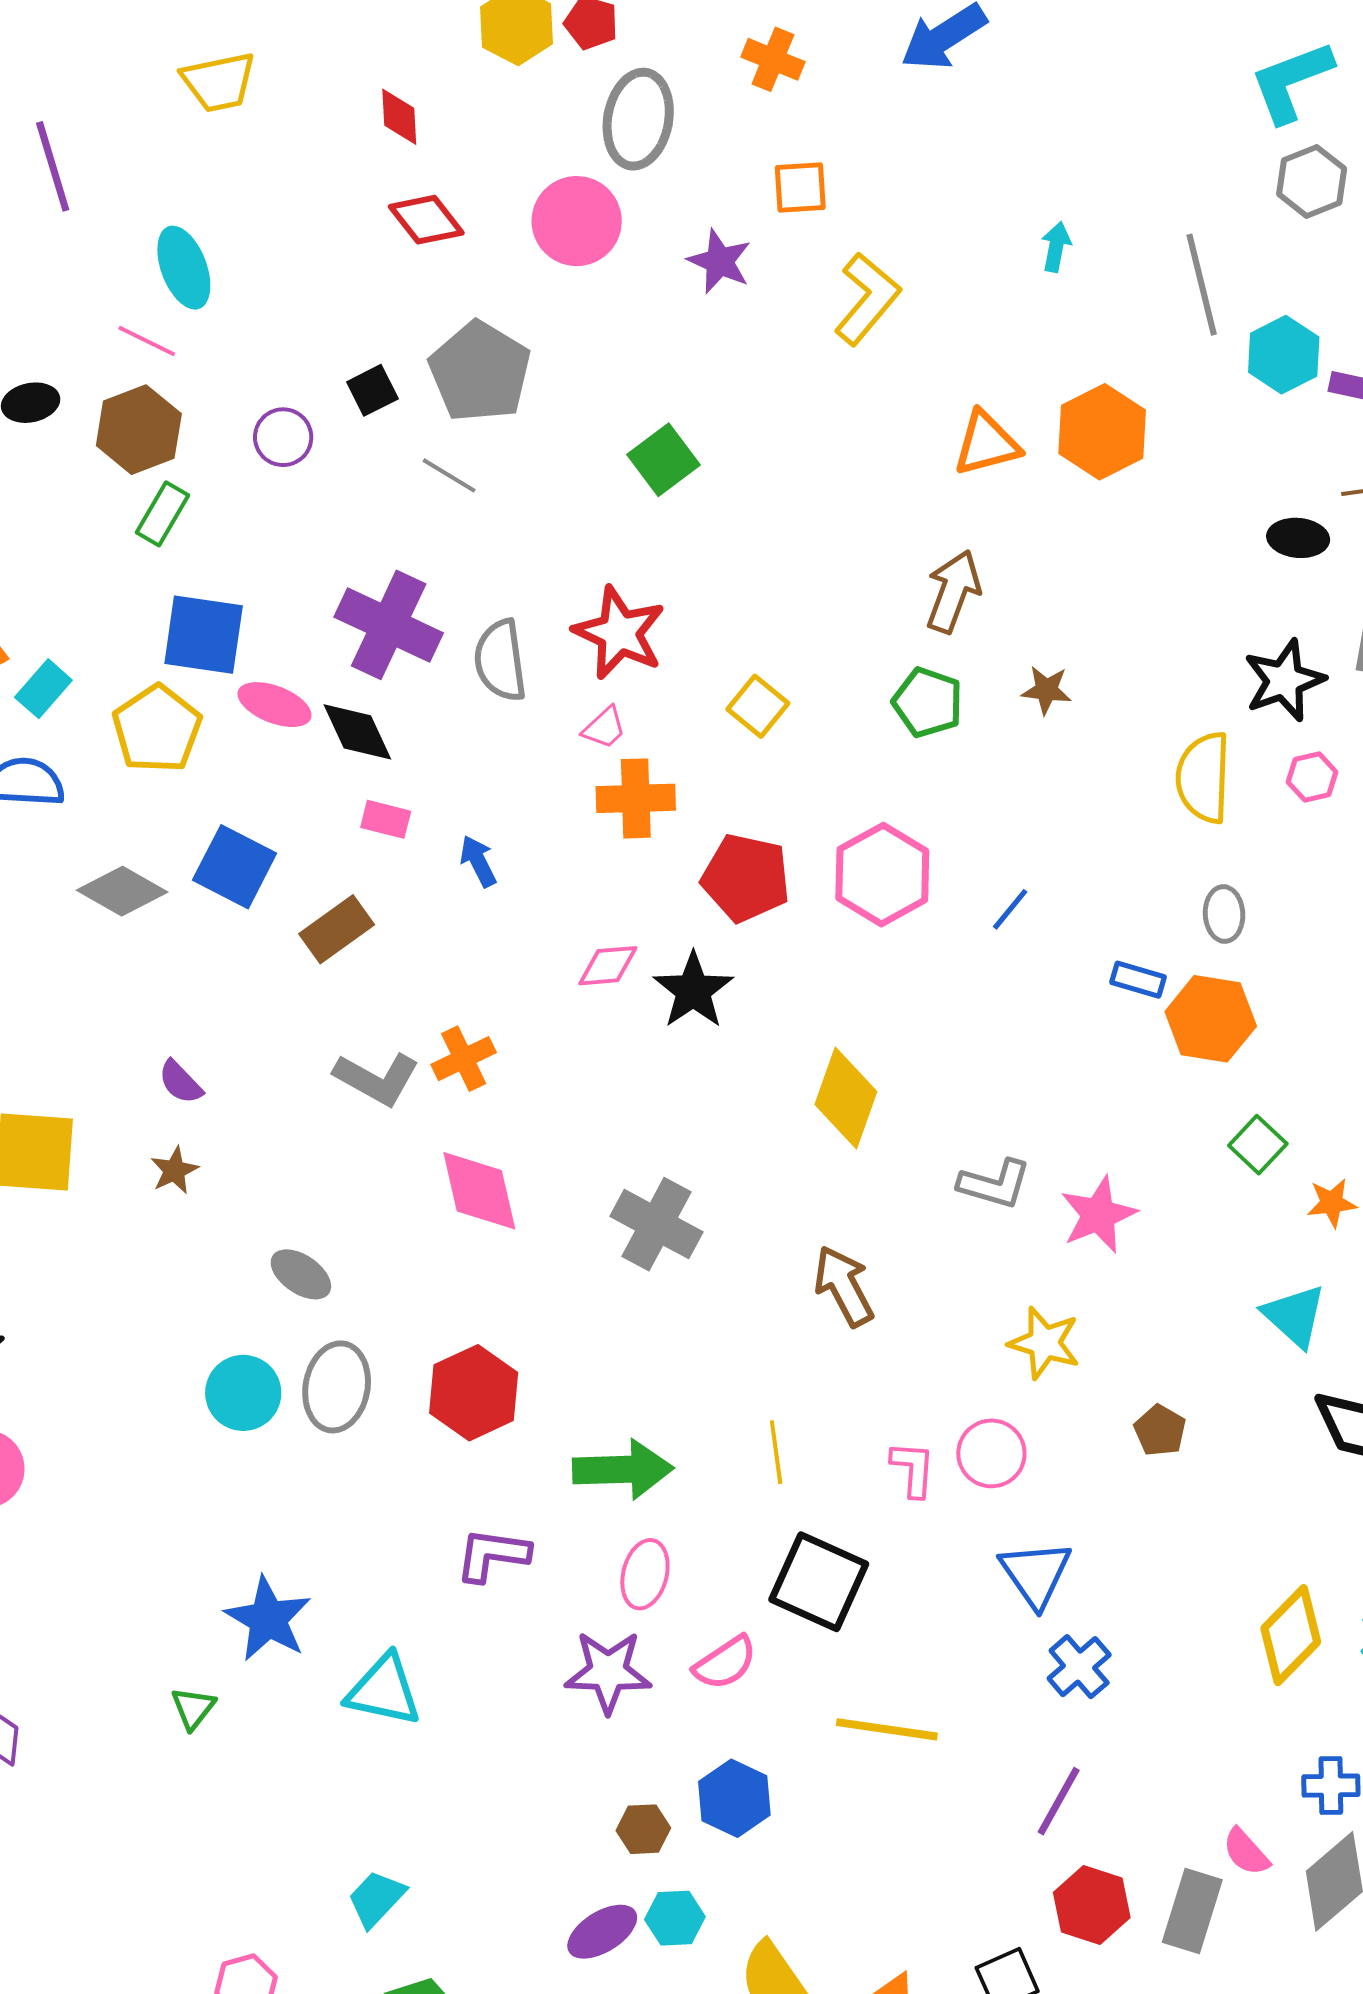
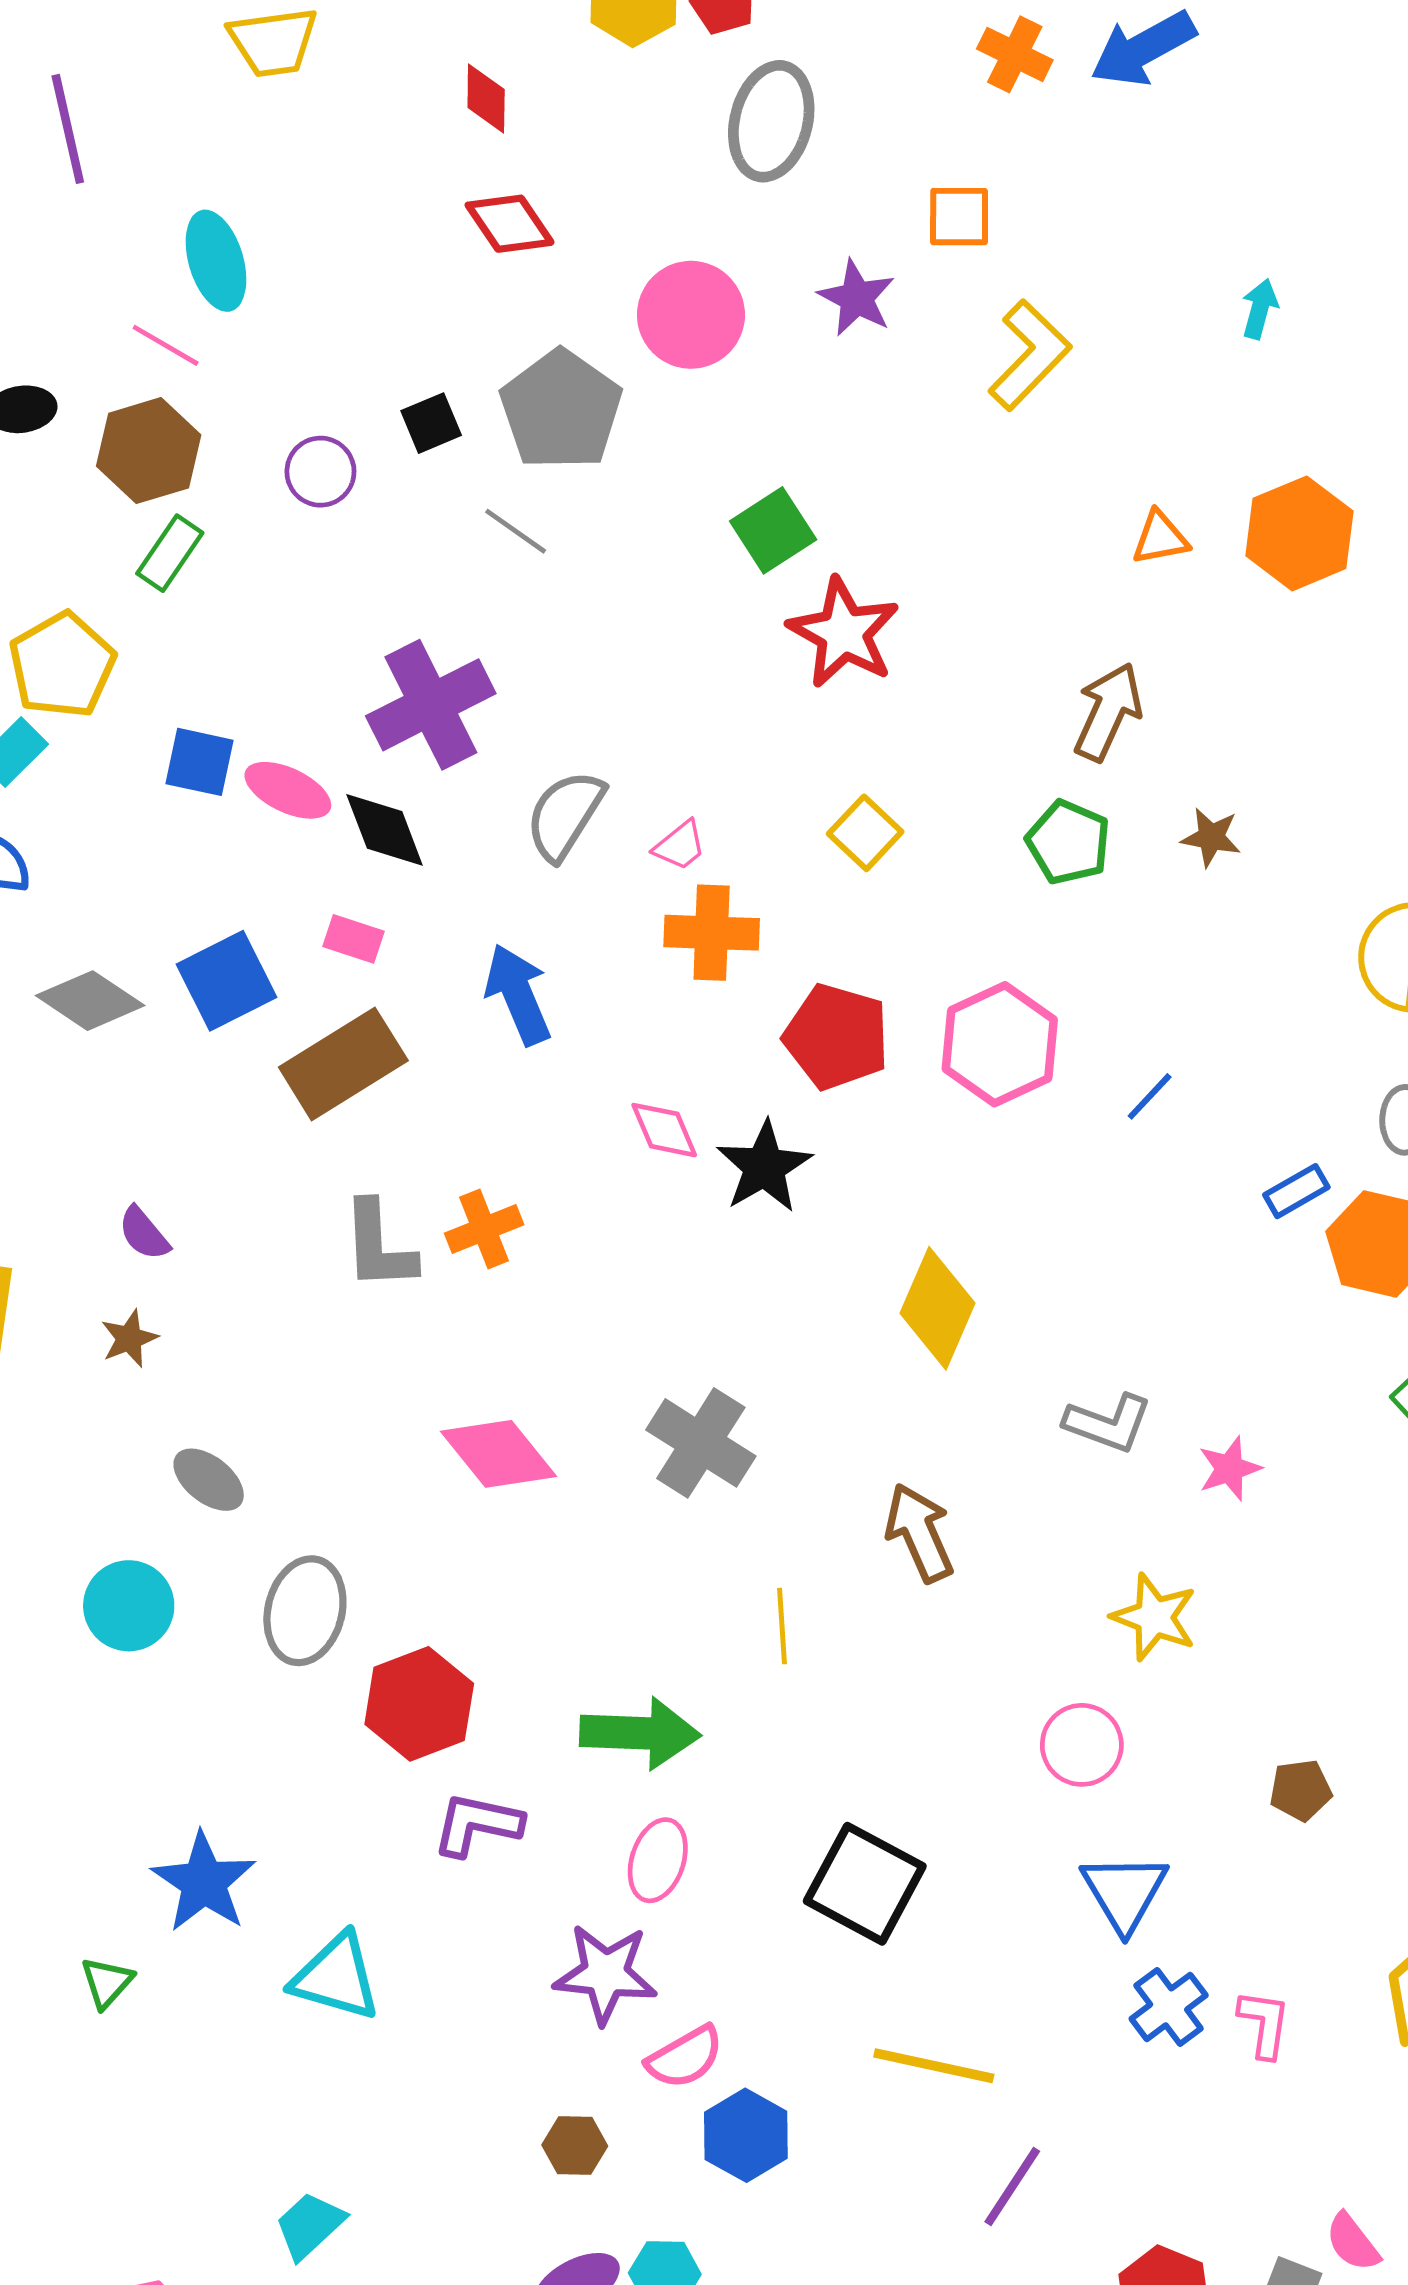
orange cross: (773, 59) -> (1015, 54), moved
pink circle: (577, 221) -> (691, 315), moved
orange triangle: (986, 444) -> (1160, 538), size x0.7
purple cross: (389, 625) -> (431, 705), turned 34
red star: (619, 633) -> (844, 633), moved
blue square: (204, 635) -> (200, 762), moved, size x0.7
gray semicircle: (500, 660) -> (565, 815), moved, turned 36
yellow pentagon: (157, 729) -> (62, 665), moved
pink rectangle: (386, 819) -> (354, 939), moved
blue arrow: (478, 861) -> (518, 994), size x1.6
blue square: (235, 867) -> (227, 981), turned 32
brown rectangle: (337, 929) -> (343, 1064), size x1.4
pink diamond: (608, 966) -> (664, 1130), turned 68
blue rectangle: (1138, 980) -> (1296, 1191), turned -50
gray L-shape: (377, 1079) -> (379, 1246), turned 54
pink diamond: (479, 1191) -> (498, 1454), moved, turned -30
pink star: (1098, 1215) -> (1229, 1469), size x0.7
gray ellipse: (301, 1274) -> (209, 1480), moved
cyan circle: (243, 1393) -> (129, 1606), moved
red hexagon: (474, 1393) -> (419, 1704), moved
brown pentagon: (1160, 1430) -> (1301, 1790), moved, turned 30
yellow line: (776, 1452) -> (782, 1626), moved
pink L-shape: (913, 1469) -> (1264, 2024), moved
pink semicircle: (725, 1663) -> (685, 2057), moved
purple line: (1059, 1801) -> (1012, 2187), moved
brown hexagon: (643, 1829) -> (575, 2145), moved

